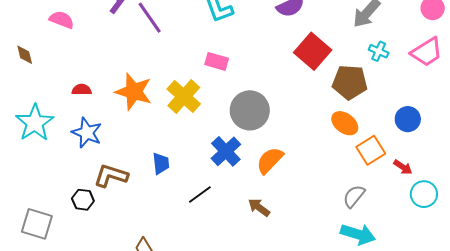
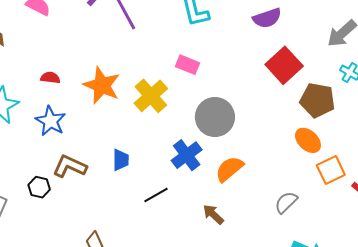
gray semicircle: (354, 196) -> (286, 202), moved

